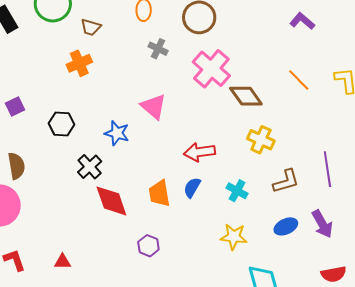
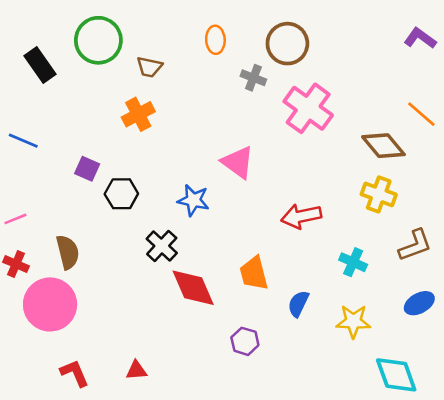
gray cross: (158, 49) -> (253, 78), moved
brown diamond: (246, 96) -> (383, 146), moved
purple square: (15, 106) -> (87, 169), moved, turned -36
blue semicircle: (192, 187) -> (298, 304), moved

